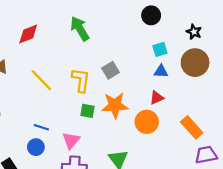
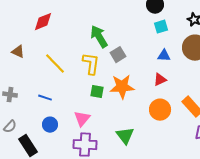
green arrow: (80, 29) -> (99, 37), moved
cyan square: (160, 49) -> (161, 27), moved
orange circle: (147, 122) -> (160, 110), moved
blue line: (41, 127) -> (45, 98), moved

